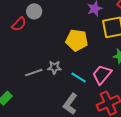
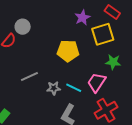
gray star: (54, 67) -> (54, 88), moved
gray line: (34, 73) -> (29, 77), moved

